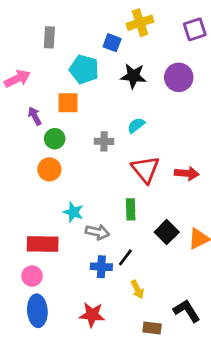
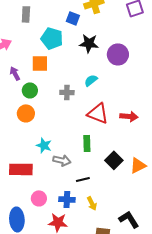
purple circle: (179, 77) -> (118, 54), moved
red triangle: (145, 169) -> (98, 113), turned -30
black line: (125, 257) -> (83, 179), turned 40
blue cross: (101, 267) -> (67, 199), moved
pink circle: (32, 276) -> (39, 198), moved

